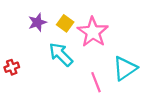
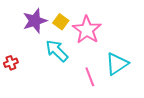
purple star: (37, 22) -> (35, 21), size x1.4

